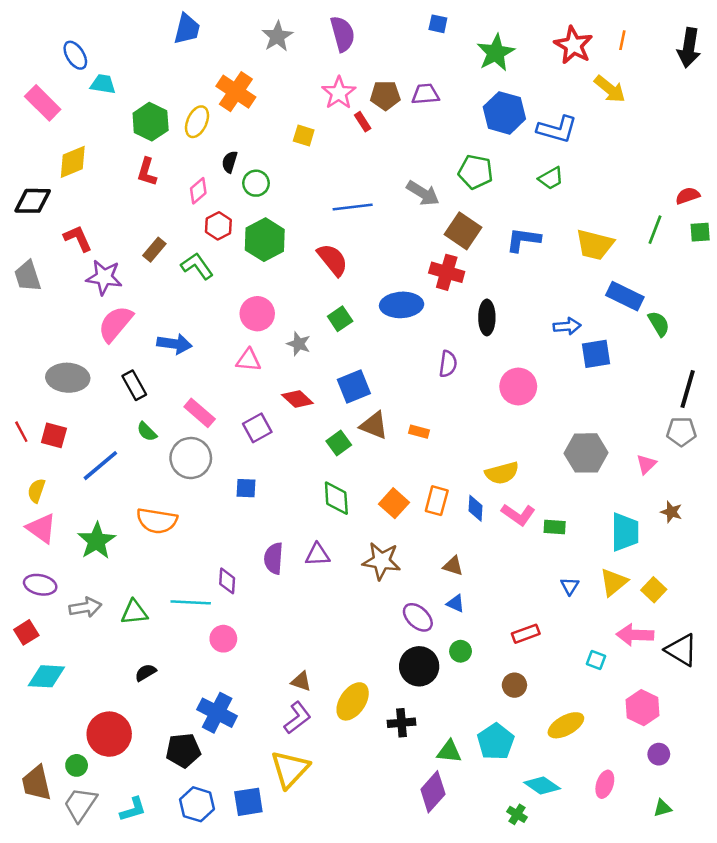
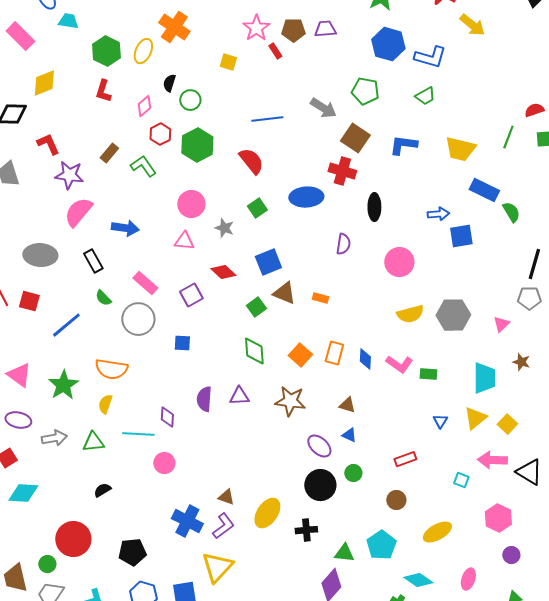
yellow semicircle: (502, 473) -> (410, 314), moved
yellow semicircle: (36, 491) -> (105, 404), moved
blue cross: (217, 713) -> (187, 521), moved

